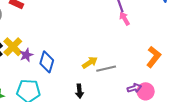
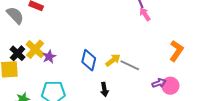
blue diamond: (47, 62) -> (89, 60), moved
gray line: (106, 69) -> (130, 65), turned 42

